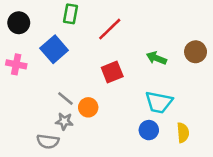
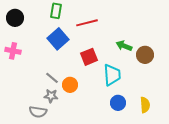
red line: (110, 29) -> (87, 23), turned 30
blue square: (54, 49) -> (58, 39), moved
brown circle: (196, 52) -> (145, 55), moved
cyan trapezoid: (159, 102) -> (112, 75), moved, turned -105

